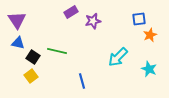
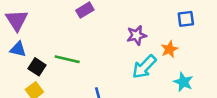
blue square: (139, 19) -> (186, 19), moved
purple star: (93, 21) -> (137, 35), moved
orange star: (150, 35) -> (169, 49), moved

